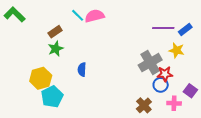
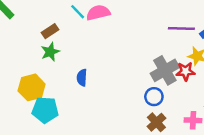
red star: (165, 74) -> (186, 71), moved
blue circle: (161, 85) -> (154, 97), moved
cyan pentagon: (52, 97) -> (45, 110), turned 30

